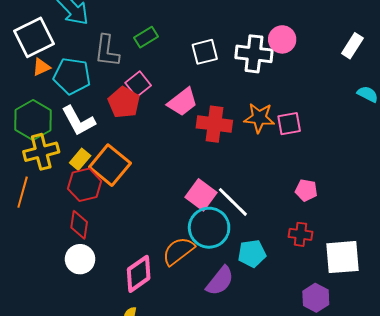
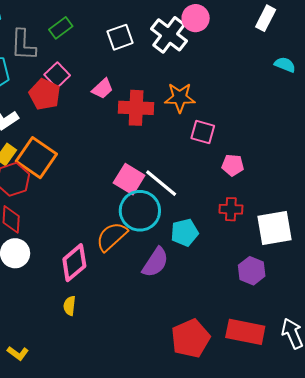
white cross: (254, 54) -> (169, 35), turned 36
pink trapezoid: (182, 102) -> (102, 89), size x0.7
pink square: (289, 124) -> (203, 132), moved, turned 30

